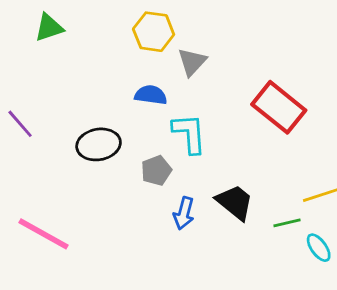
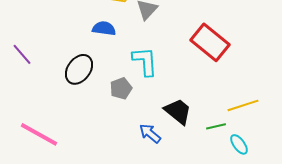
blue semicircle: (151, 95) -> (104, 28), moved
black ellipse: (99, 144) -> (79, 69), turned -44
blue arrow: (184, 213) -> (150, 133), moved, turned 115

